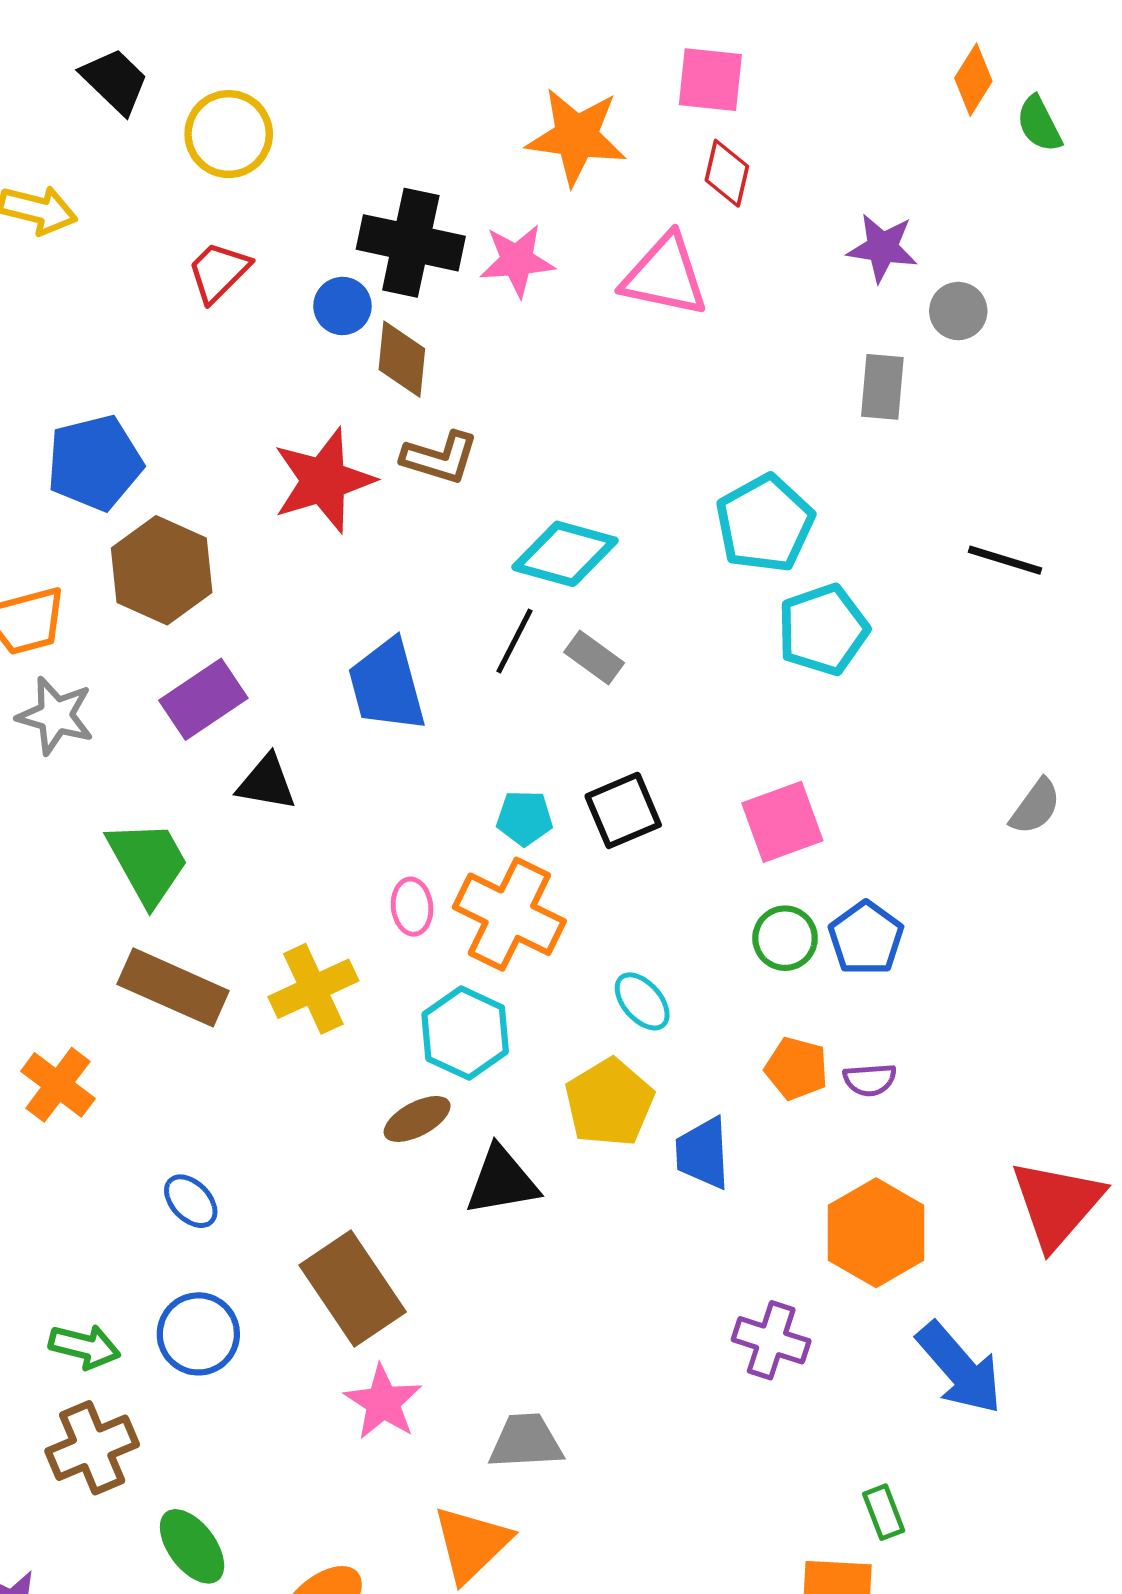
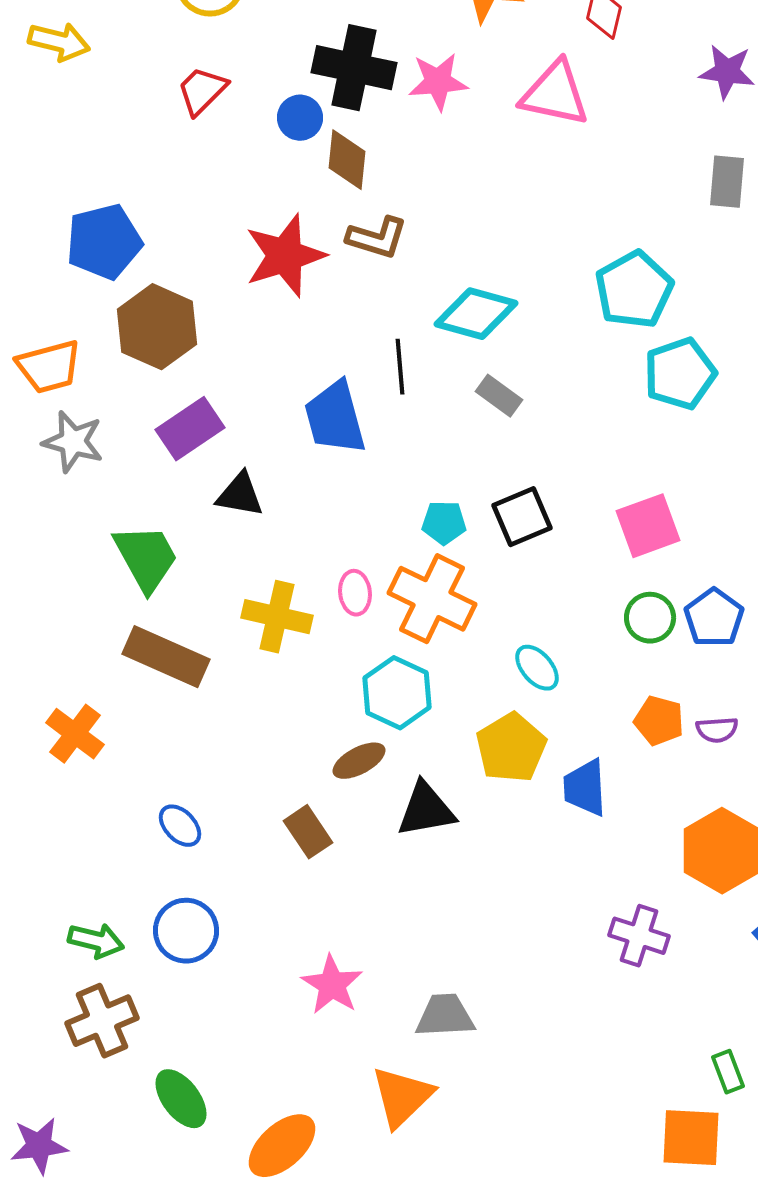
black line: (514, 641) -> (400, 367), moved, turned -32
yellow cross: (313, 989) -> (277, 617), moved, turned 38
brown rectangle: (353, 1288) -> (308, 832), moved, size x0.6

